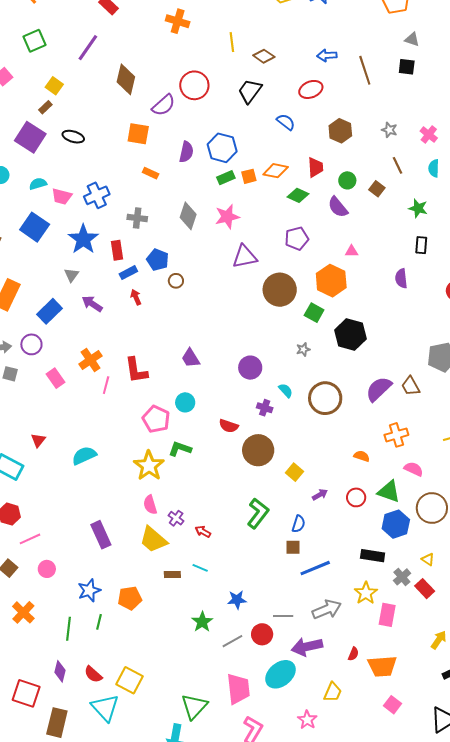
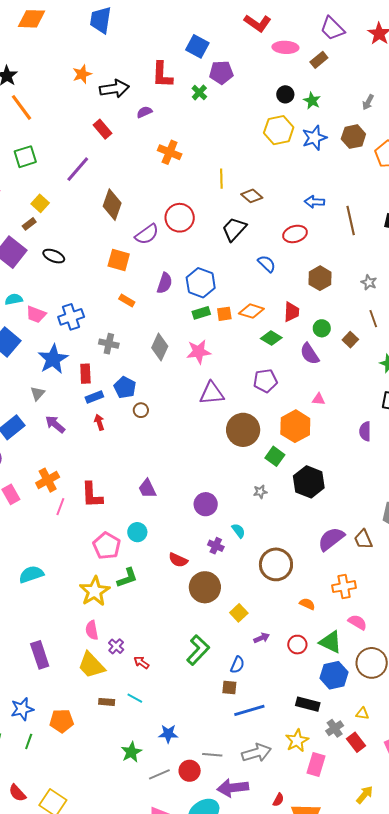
brown circle: (325, 398) -> (276, 564), moved
green L-shape: (180, 449) -> (127, 578), turned 135
yellow triangle: (428, 559) -> (362, 714), turned -32

